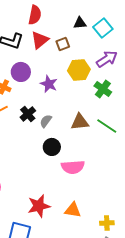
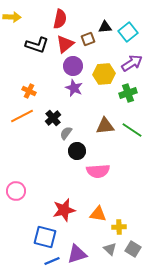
brown square: (63, 44) -> (88, 39), moved
purple circle: (21, 72) -> (73, 66), moved
green cross: (103, 89) -> (128, 93), turned 36
gray semicircle: (46, 121) -> (66, 133), moved
yellow cross: (107, 223) -> (119, 227), moved

